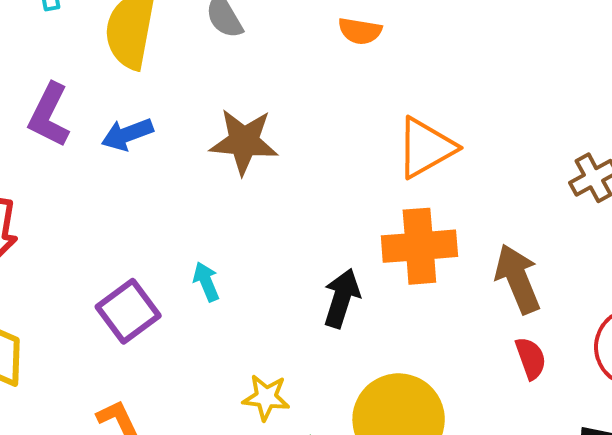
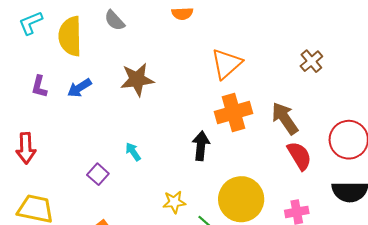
purple L-shape: (49, 115) -> (39, 87), size x0.7
purple square: (128, 311) -> (98, 174), size x0.7
red semicircle: (531, 358) -> (299, 156), size x1.4

